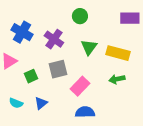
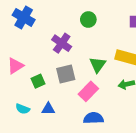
blue cross: (22, 32) -> (24, 17), moved
green triangle: (89, 47) -> (98, 65), moved
blue triangle: (41, 103) -> (48, 109), turned 40

